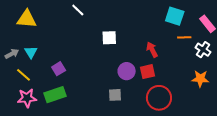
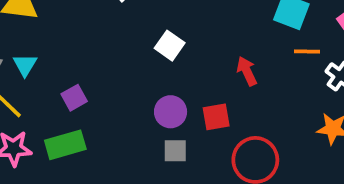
white square: (109, 38) -> (170, 46), turned 35
purple circle: (127, 71) -> (171, 112), moved
red square: (148, 72) -> (216, 117), moved

